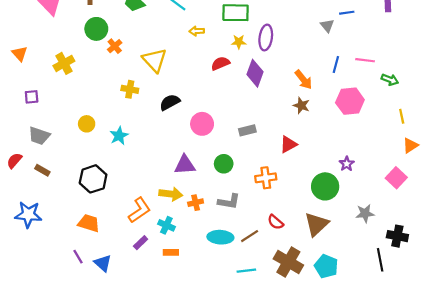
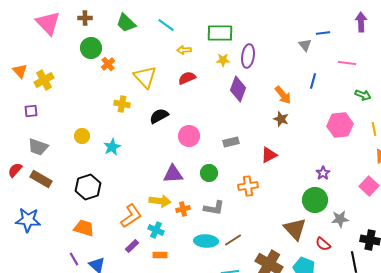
pink line: (365, 60) -> (347, 63), moved
yellow cross: (64, 63) -> (44, 80), moved
red semicircle: (220, 63) -> (187, 78), moved
pink hexagon: (350, 101) -> (340, 125), moved
brown rectangle: (42, 170) -> (41, 179), size x1.5
green circle: (325, 186) -> (315, 200), moved
red semicircle: (275, 222) -> (323, 244), moved
brown triangle: (316, 224) -> (295, 229), turned -30

